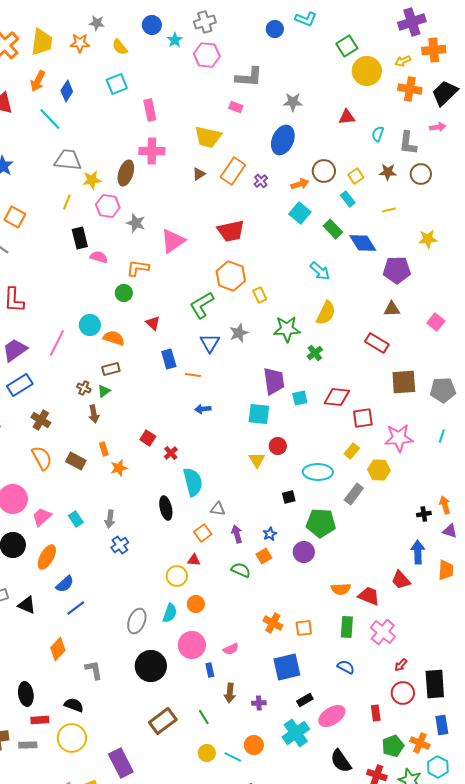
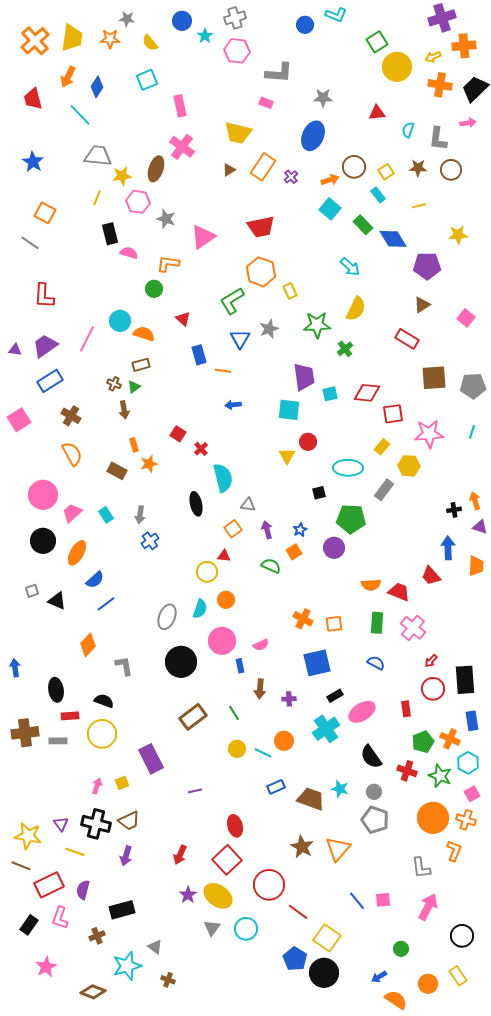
pink cross: (152, 151) -> (182, 147), turned 35
brown triangle: (392, 309) -> (422, 305), turned -30
brown rectangle: (76, 461) -> (117, 471), moved

